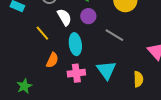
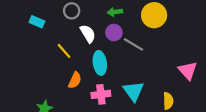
gray line: (114, 35) -> (133, 44), moved

